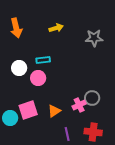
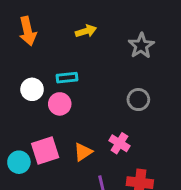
gray star: (94, 38) -> (141, 46), turned -30
gray circle: (92, 98) -> (138, 100), moved
pink cross: (79, 105) -> (119, 143), turned -32

